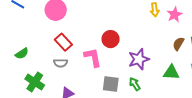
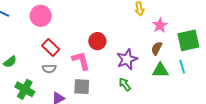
pink star: (175, 15) -> (160, 25), moved
brown semicircle: (178, 44) -> (157, 48), moved
gray square: (111, 84) -> (82, 87), moved

